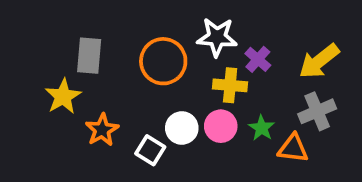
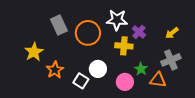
gray rectangle: (89, 56) -> (59, 25), moved, turned -30
yellow arrow: (319, 61) -> (172, 33), size x0.6
pink circle: (221, 126) -> (125, 82), moved

